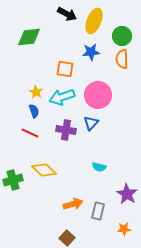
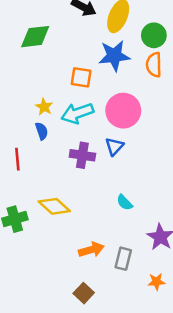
blue star: (91, 52) -> (114, 56), size x1.4
red line: (30, 133) -> (17, 159), moved, turned 60
cyan semicircle: (99, 167) -> (125, 202), turned 32

